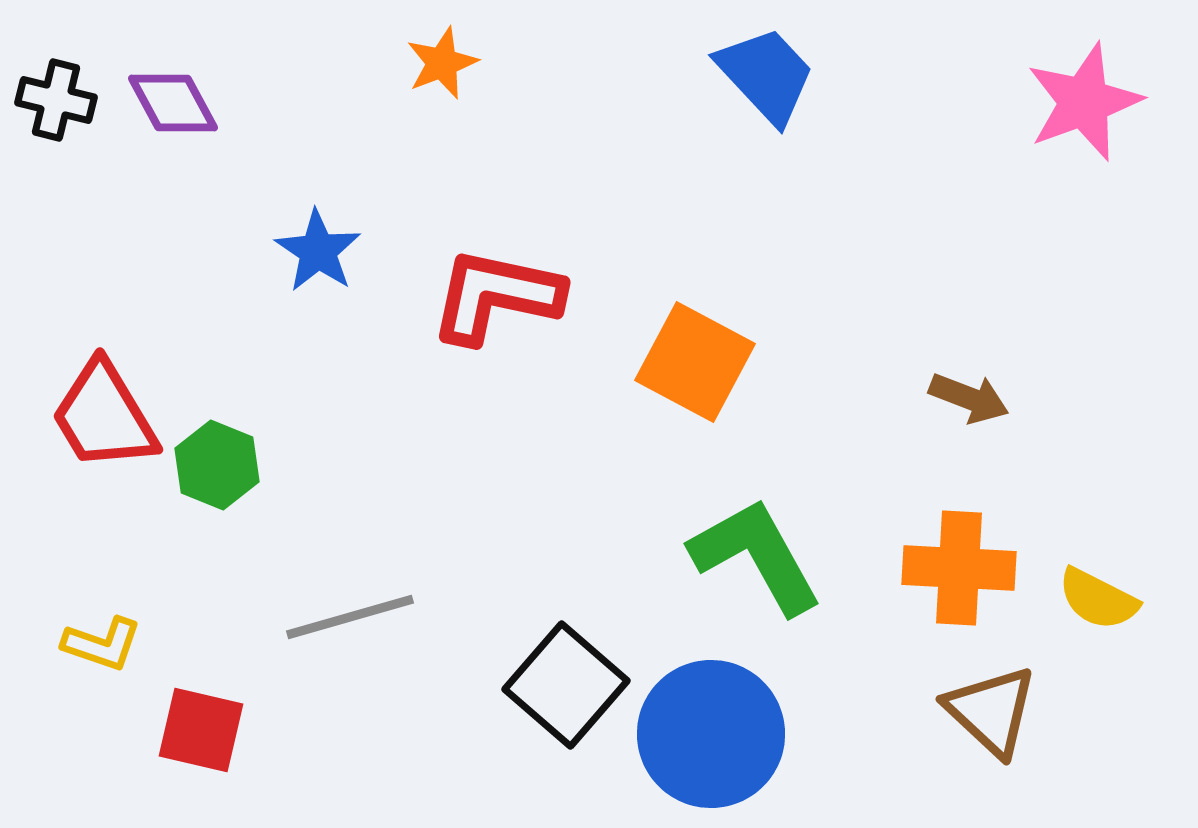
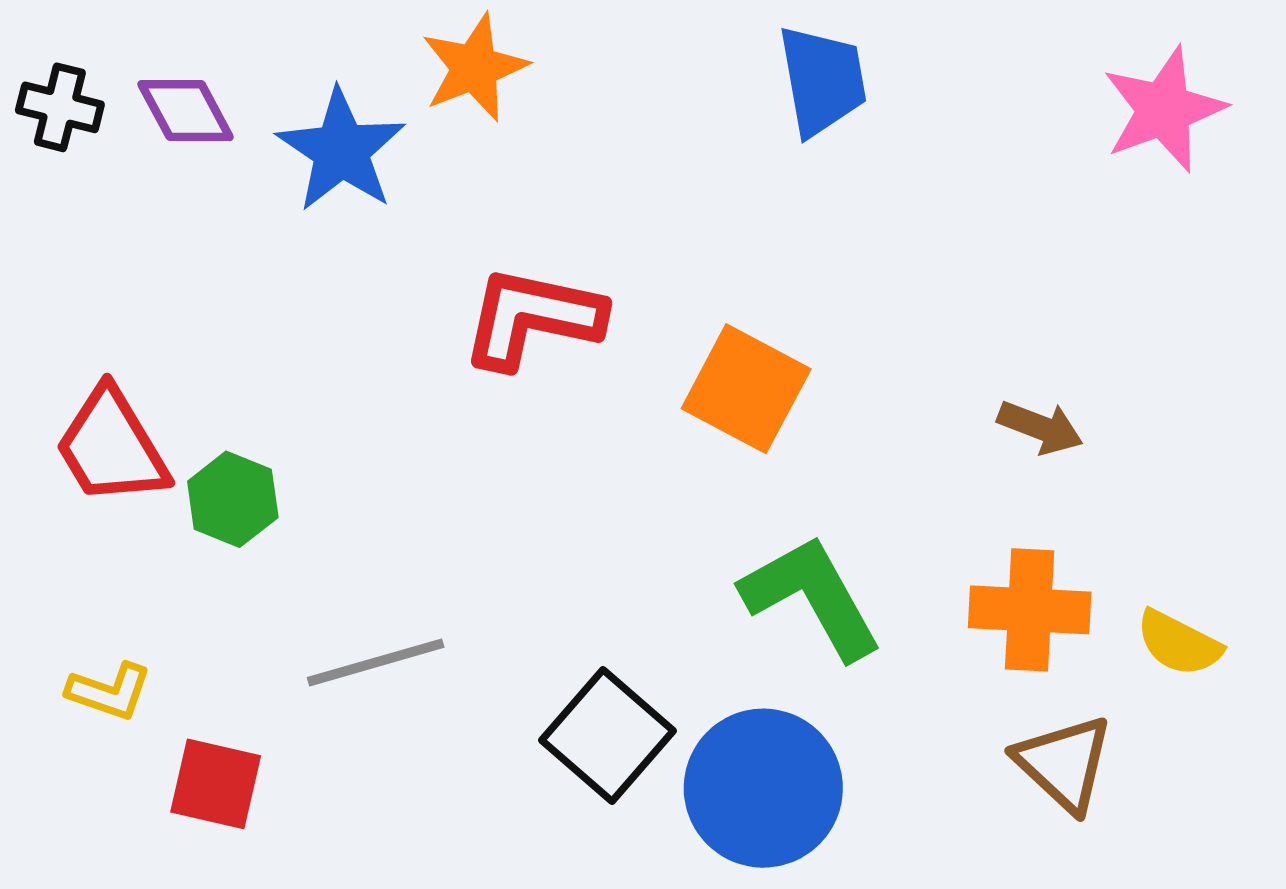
orange star: (442, 63) -> (474, 68), size x1.4
blue trapezoid: (766, 75) -> (822, 80), turned 33
blue star: (318, 251) -> (341, 150), moved, size x1.4

